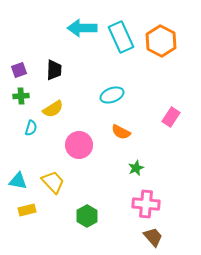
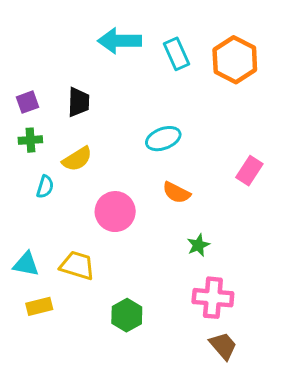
cyan rectangle: (121, 37) -> (176, 54), size x0.7
yellow trapezoid: (53, 182) -> (77, 266), turned -30

